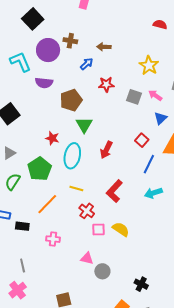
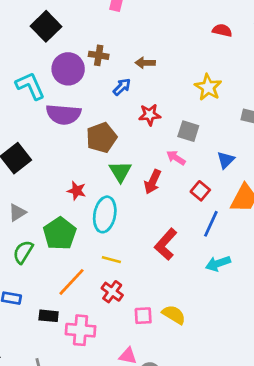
purple semicircle: (44, 83) -> (63, 114), size x1.4
pink arrow: (155, 95) -> (176, 158), moved
red arrow: (106, 150) -> (153, 182), moved
red L-shape: (114, 191) -> (166, 244), moved
red cross: (87, 211) -> (112, 292), moved
black rectangle: (22, 226) -> (49, 316), moved
pink cross: (53, 239) -> (80, 330), size x1.5

